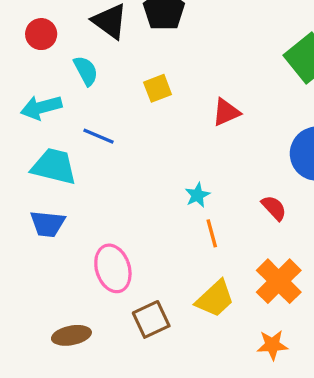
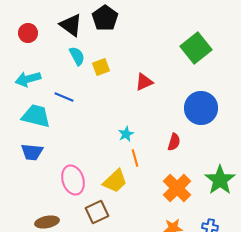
cyan semicircle: (86, 71) -> (77, 56), moved
red semicircle: (274, 208) -> (174, 142), turned 60
yellow trapezoid: (215, 299) -> (115, 181), moved

